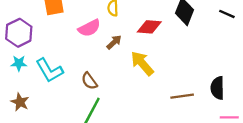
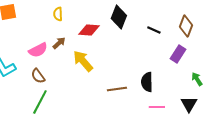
black line: (227, 14) -> (154, 30), moved
pink semicircle: (89, 28) -> (38, 50), moved

